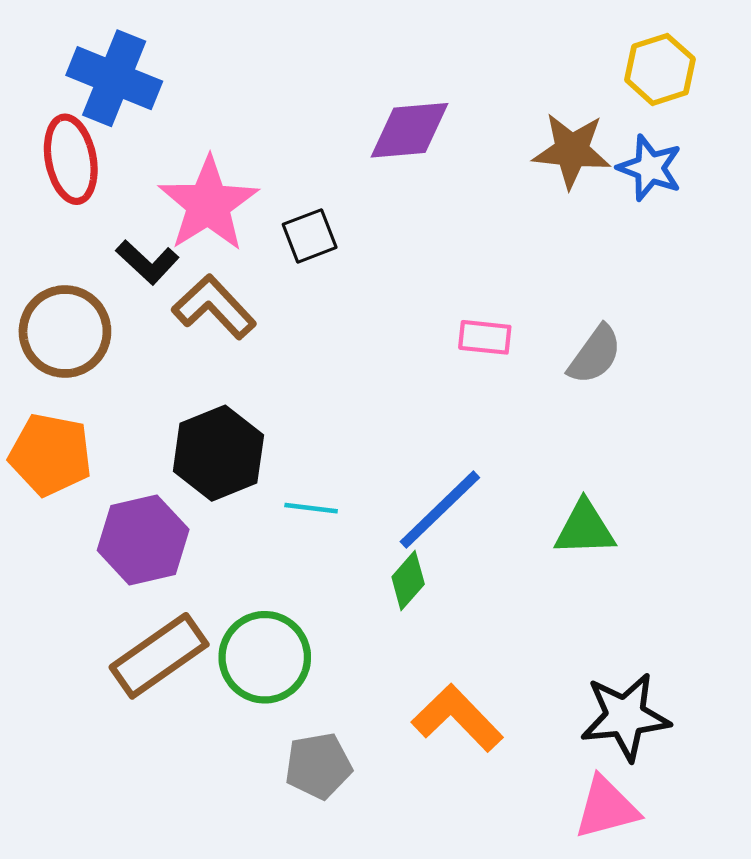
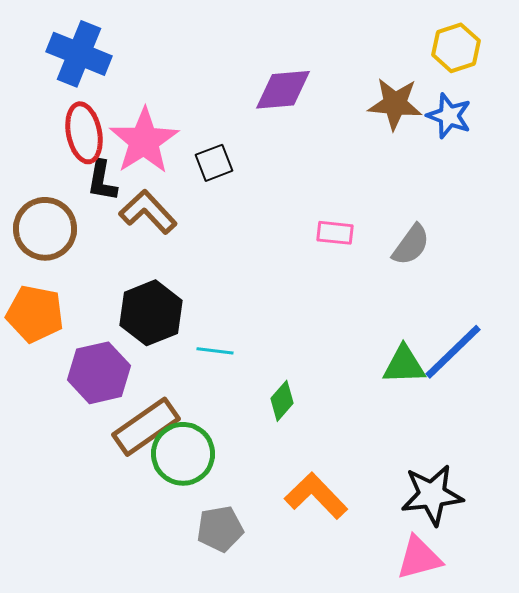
red ellipse: (71, 159) -> (84, 133), moved
black L-shape: (147, 262) -> (102, 181), turned 57
blue line: (440, 510) -> (453, 352), moved
brown rectangle: (159, 656) -> (146, 427), moved

